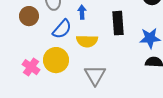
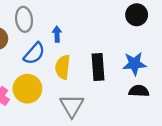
black rectangle: (118, 23) -> (98, 67), moved
yellow semicircle: (87, 41) -> (63, 67), turned 95

